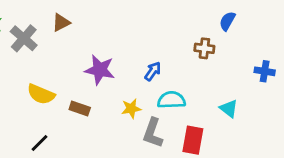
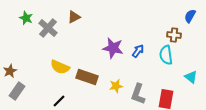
purple star: (100, 70) -> (113, 48), moved
cyan semicircle: (171, 100) -> (166, 55), moved, turned -96
brown rectangle: (80, 109) -> (87, 77), size x1.5
yellow star: (131, 109) -> (116, 86), moved

